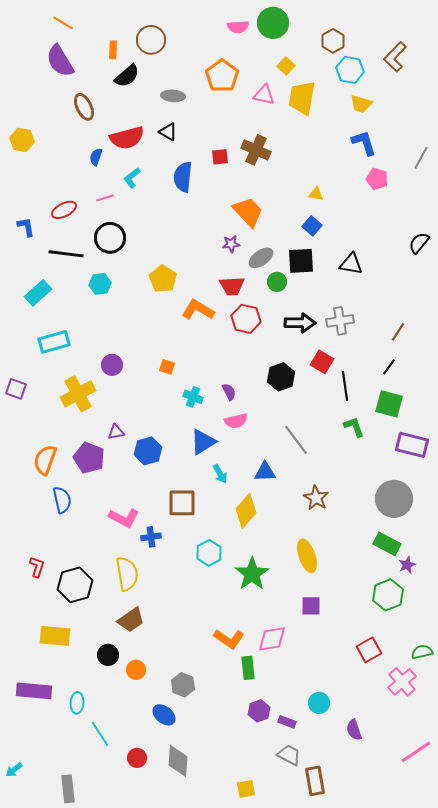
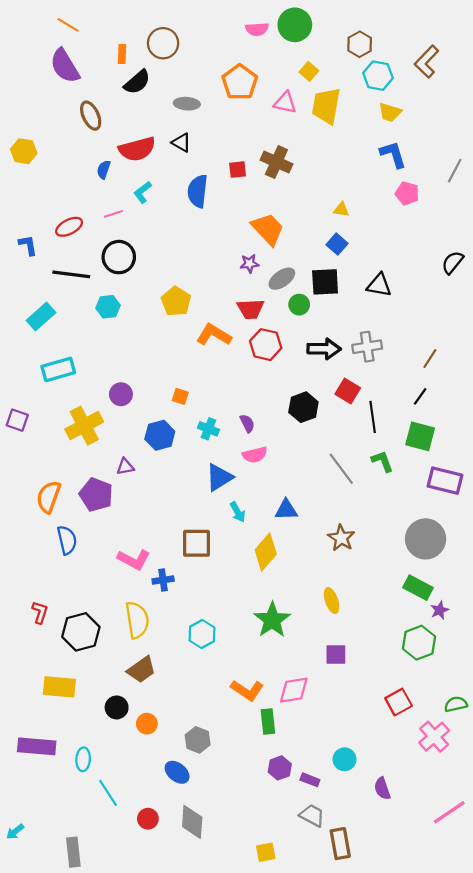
gray line: (296, 440) -> (341, 469), moved
blue hexagon: (148, 451) -> (160, 435), moved
cyan hexagon: (209, 553) -> (202, 634), moved
yellow ellipse: (307, 556) -> (332, 601), size x0.7

